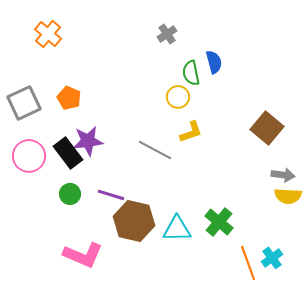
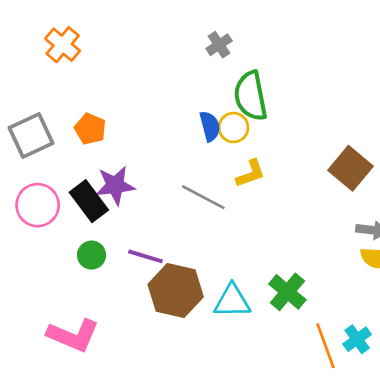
blue semicircle: (214, 62) -> (210, 126), moved
green semicircle: (191, 73) -> (251, 96), size x1.5
pink L-shape: (83, 255) -> (73, 335), moved

